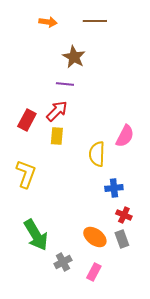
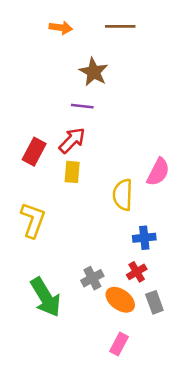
red cross: (124, 215) -> (137, 272), moved, turned 35
gray cross: (63, 262) -> (92, 278), moved

